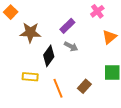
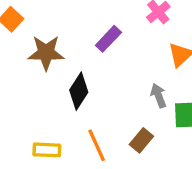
gray arrow: (71, 46) -> (159, 96), moved, turned -136
yellow rectangle: (30, 77) -> (47, 150), moved

